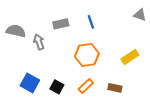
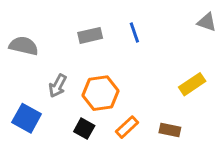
gray arrow: (39, 42) -> (58, 86), moved, turned -133
orange hexagon: (87, 55) -> (100, 93), moved
blue square: (30, 83) -> (27, 118), moved

